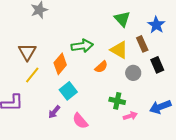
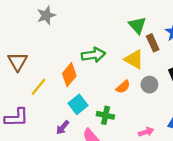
brown rectangle: (142, 44) -> (153, 43), moved
brown triangle: (27, 52) -> (18, 62), moved
orange semicircle: (101, 67) -> (123, 87), moved
green cross: (117, 101) -> (105, 115), moved

